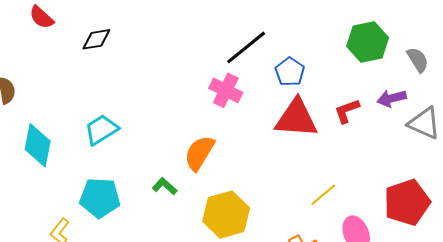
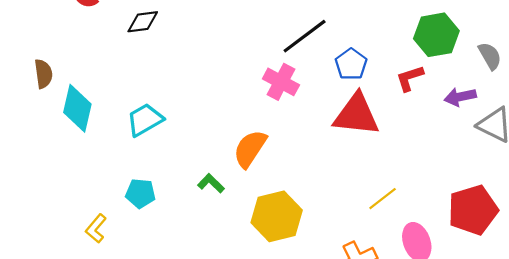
red L-shape: (347, 111) -> (410, 78), moved
cyan diamond: (38, 145) -> (77, 108), moved
cyan pentagon: (100, 198) -> (140, 193), size x0.7

